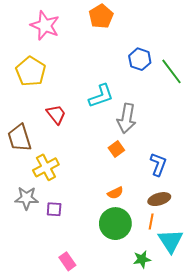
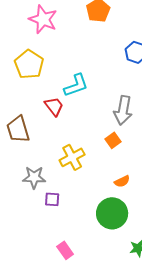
cyan L-shape: (101, 96) -> (76, 85), moved
yellow cross: (46, 167) -> (72, 157), moved
orange semicircle: (115, 193) -> (122, 181), moved
gray star: (27, 198) -> (34, 177), moved

